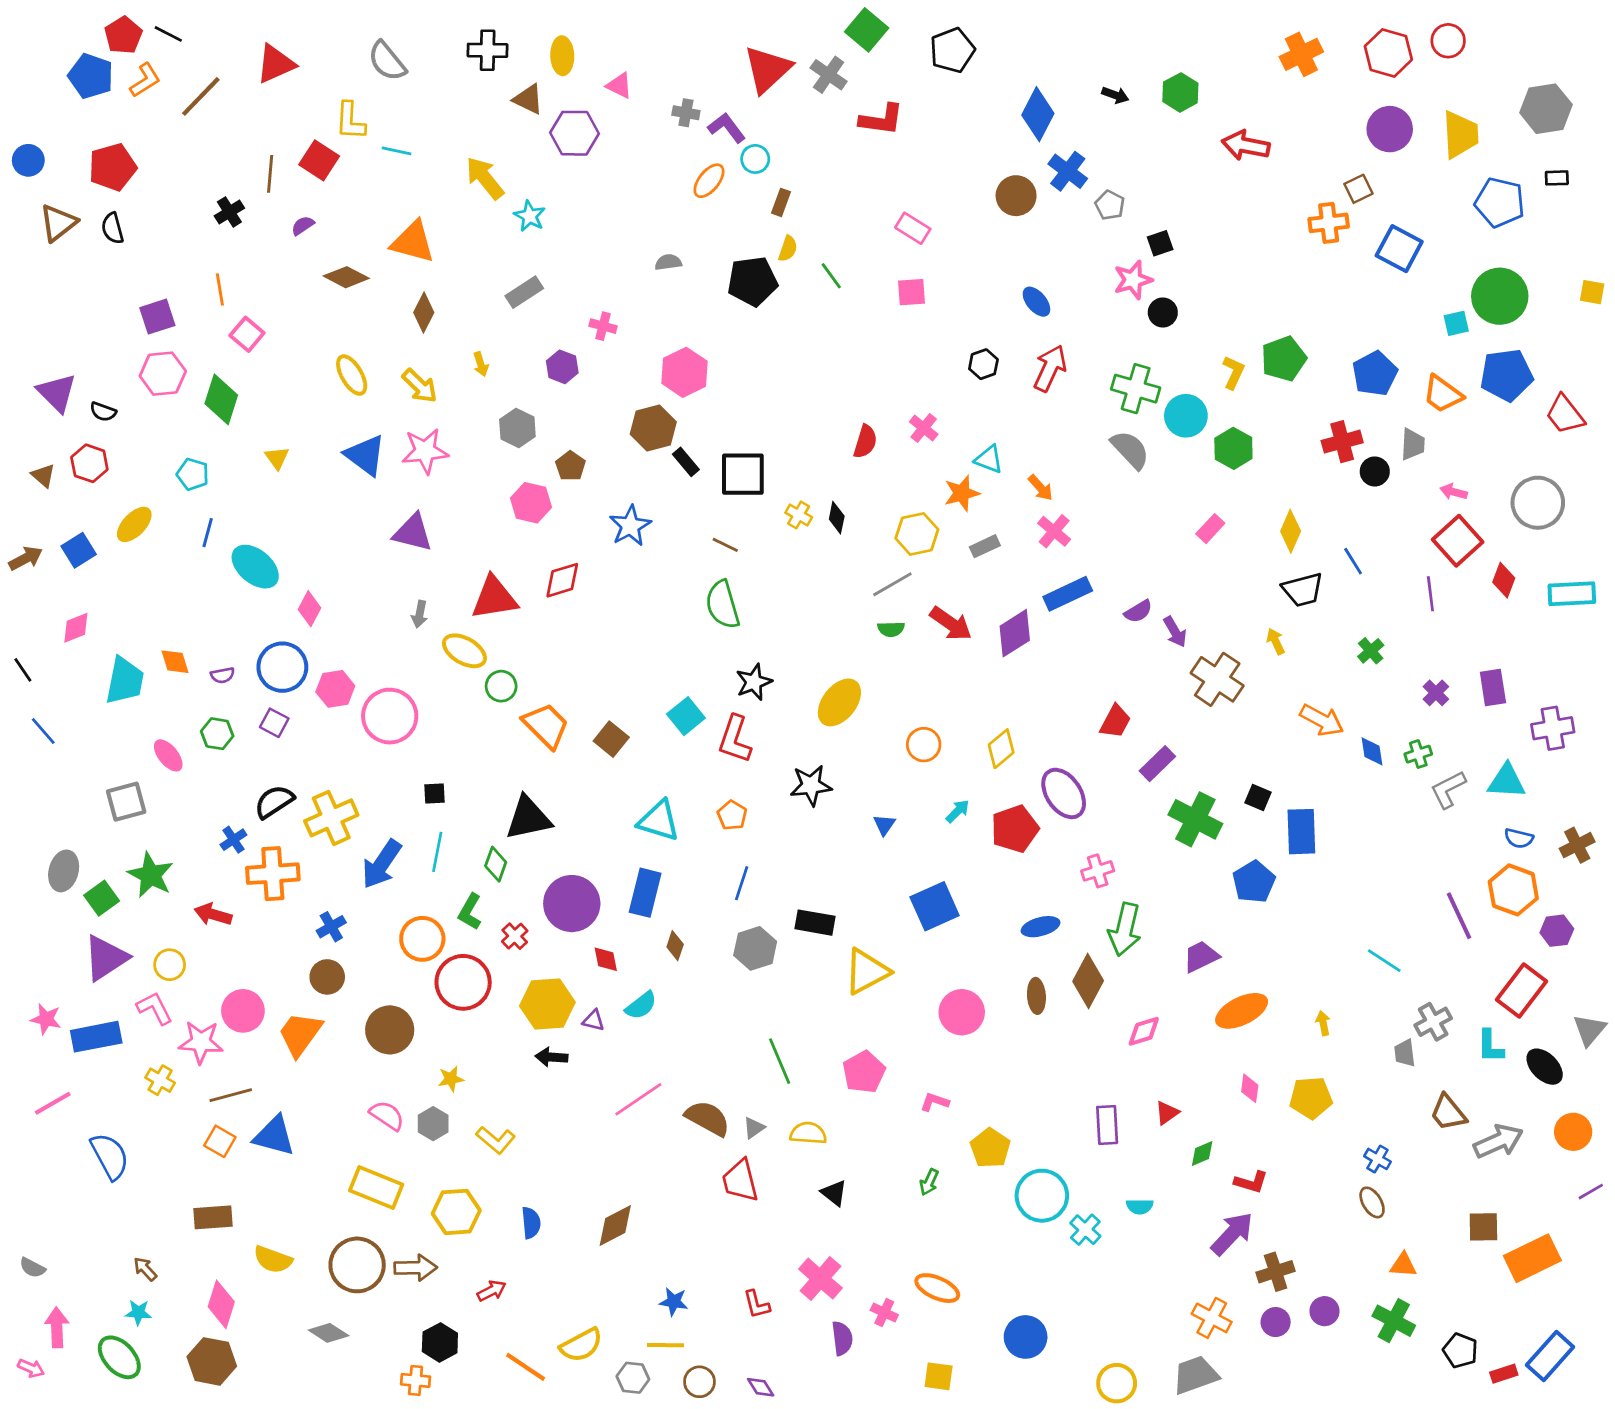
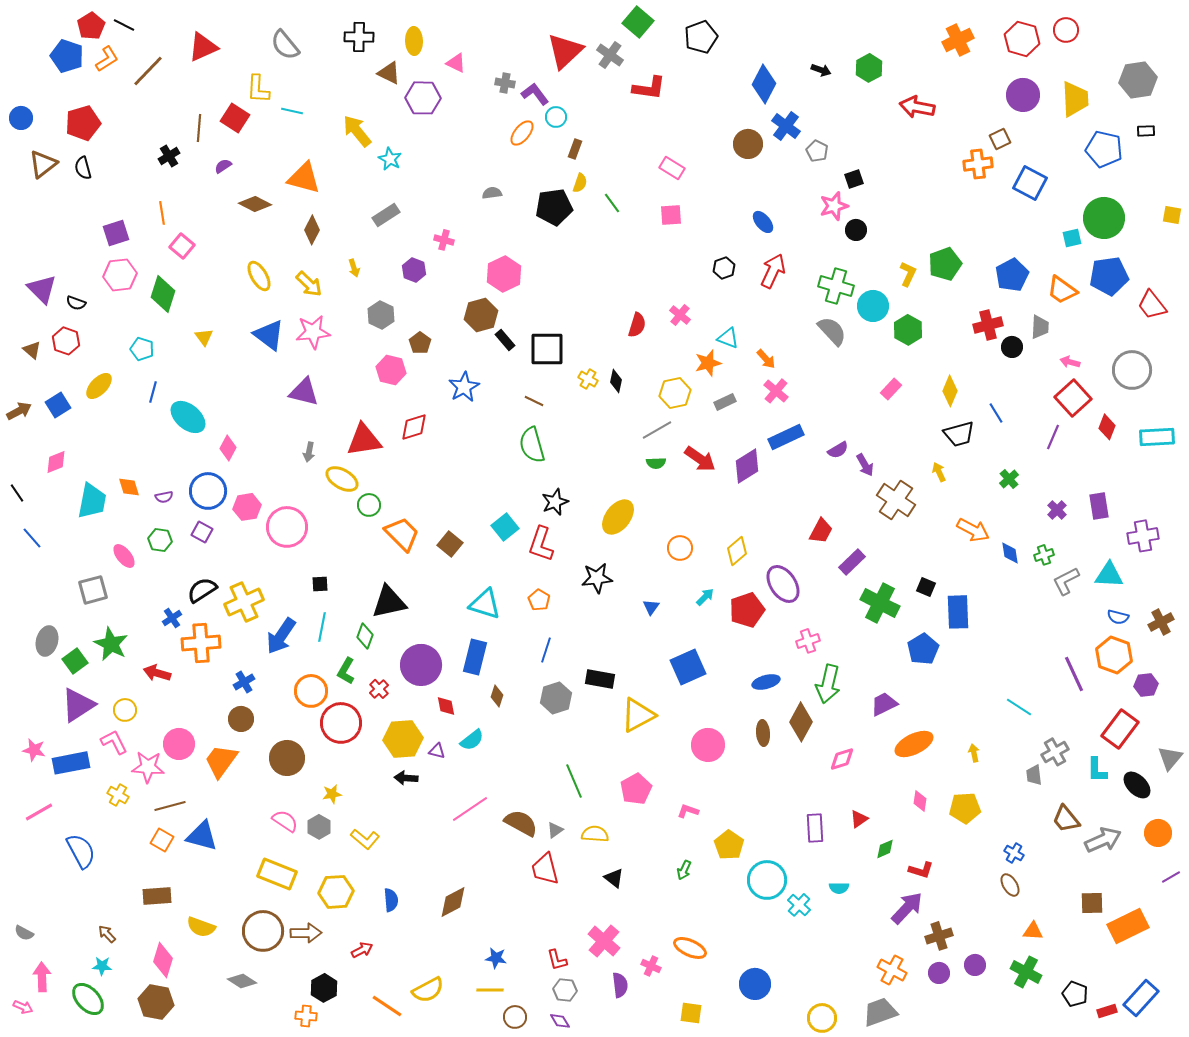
purple line: (1430, 594) -> (1053, 437), turned 30
gray hexagon: (633, 1378) -> (565, 990), moved

